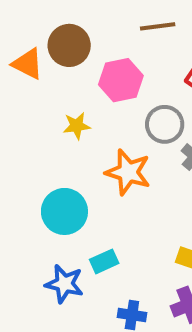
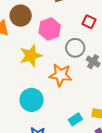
yellow star: (77, 126) -> (31, 56), size x1.6
cyan rectangle: (104, 261) -> (75, 119), moved

